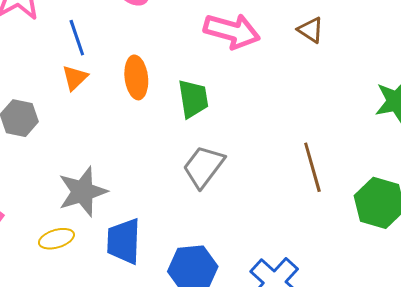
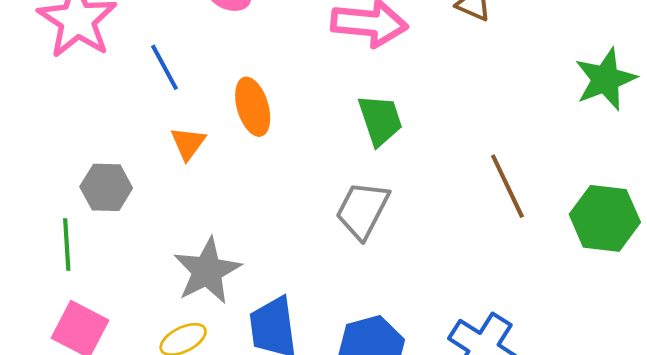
orange triangle: (75, 78) -> (188, 143), moved
green trapezoid: (193, 99) -> (380, 120), moved

